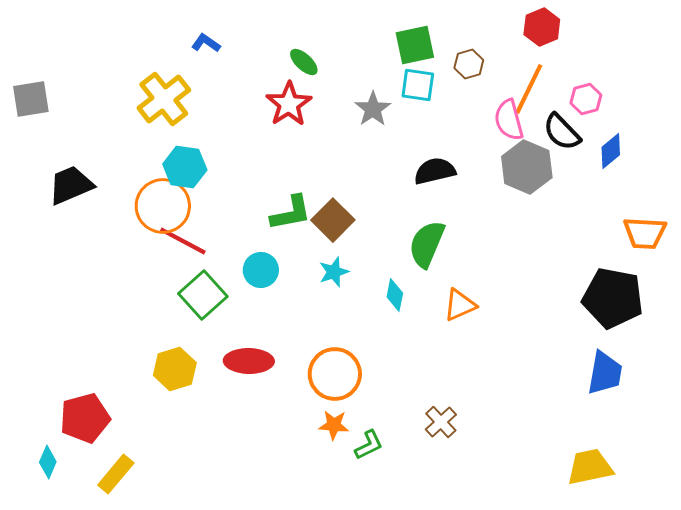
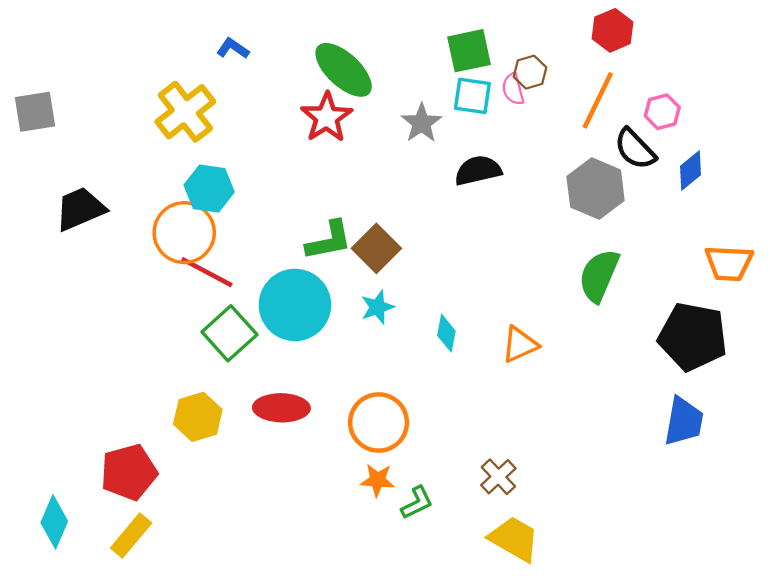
green ellipse: (304, 62) -> (344, 70), size x1.8
pink semicircle: (509, 120) -> (513, 89), moved, size x0.7
black semicircle: (435, 171) -> (478, 170), moved
green semicircle: (427, 244) -> (599, 276), moved
cyan circle: (261, 270) -> (295, 305), size x1.8
red pentagon: (85, 418) -> (129, 472), moved
cyan diamond: (48, 462) -> (54, 522), size x1.4
yellow trapezoid: (590, 467) -> (514, 539), moved, turned 42

